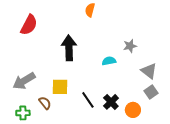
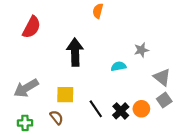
brown semicircle: (45, 103) -> (57, 117), moved
orange circle: (133, 110) -> (141, 109), moved

